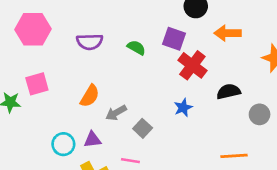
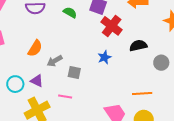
gray square: (143, 128) -> (74, 73), turned -32
purple triangle: (92, 140) -> (37, 81), turned 32

